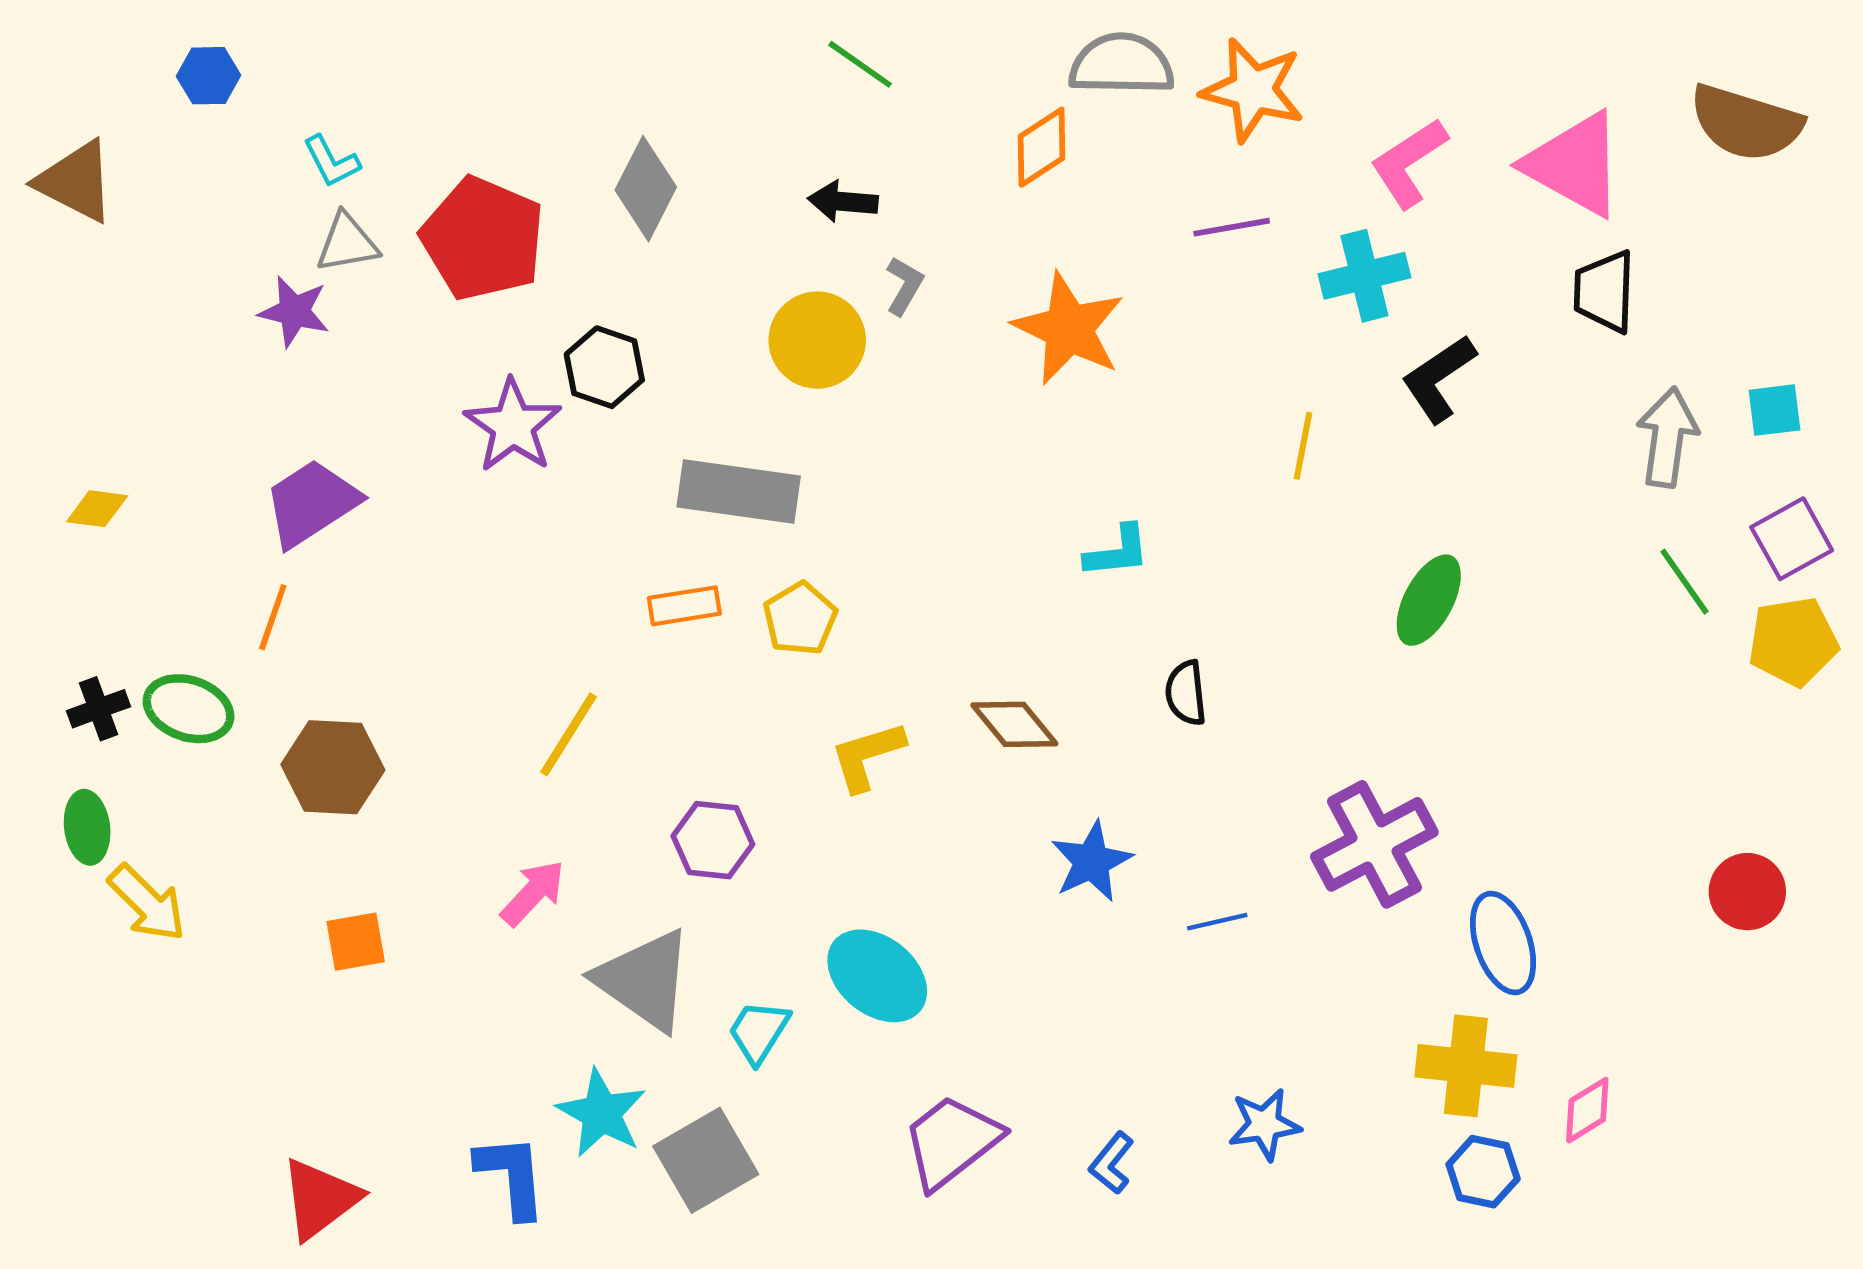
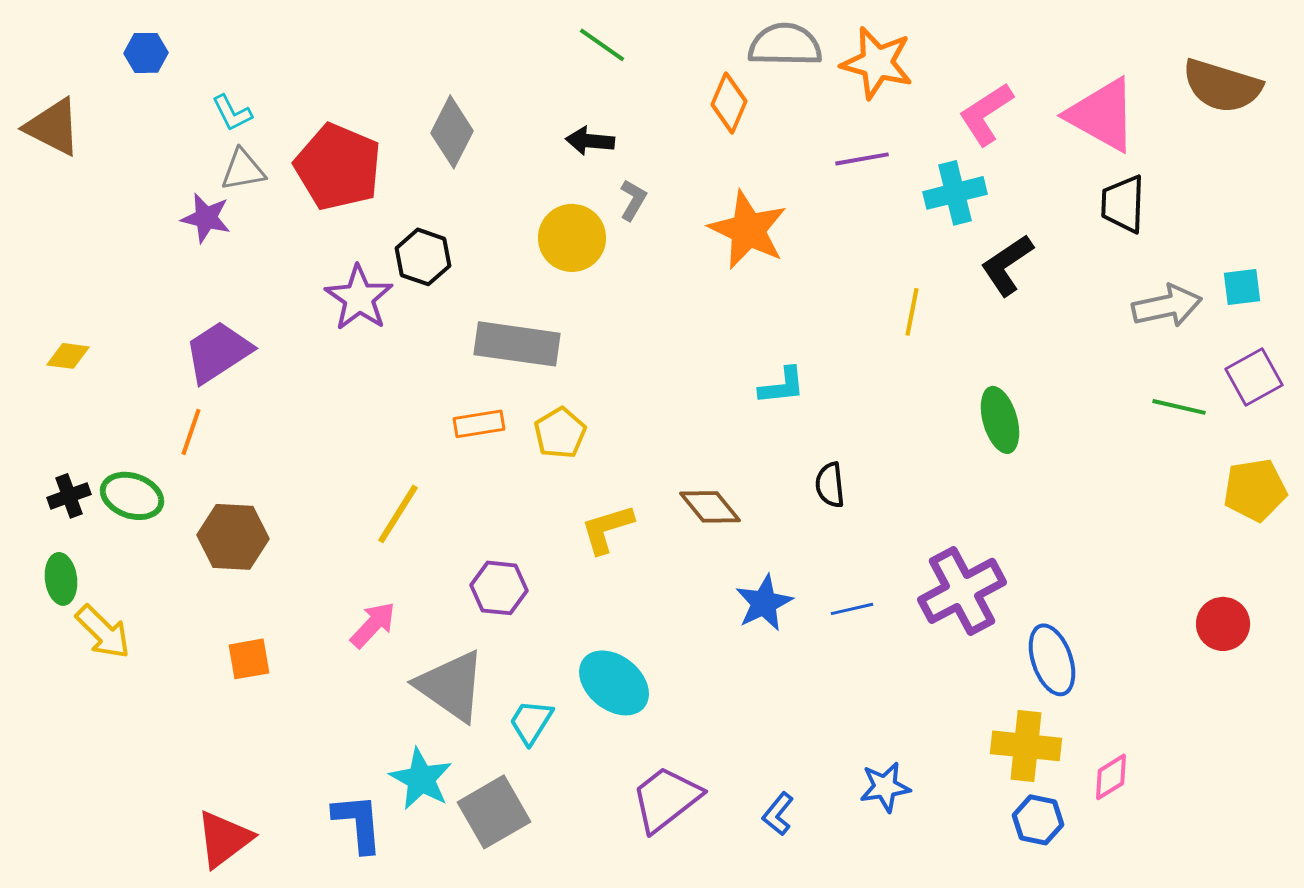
orange diamond: (1042, 147) -> (729, 103), turned -34
gray arrow: (1667, 437) -> (1167, 306), turned 70
green line: (1684, 582) -> (1179, 407), turned -42
green ellipse: (1429, 600) -> (1000, 420), turned -44
yellow pentagon: (1793, 642) -> (1255, 490), moved
blue line: (1217, 922) -> (852, 609), moved

